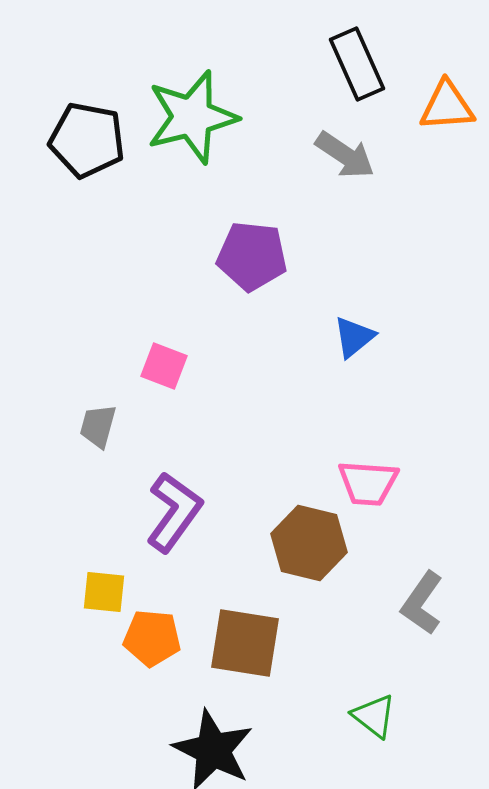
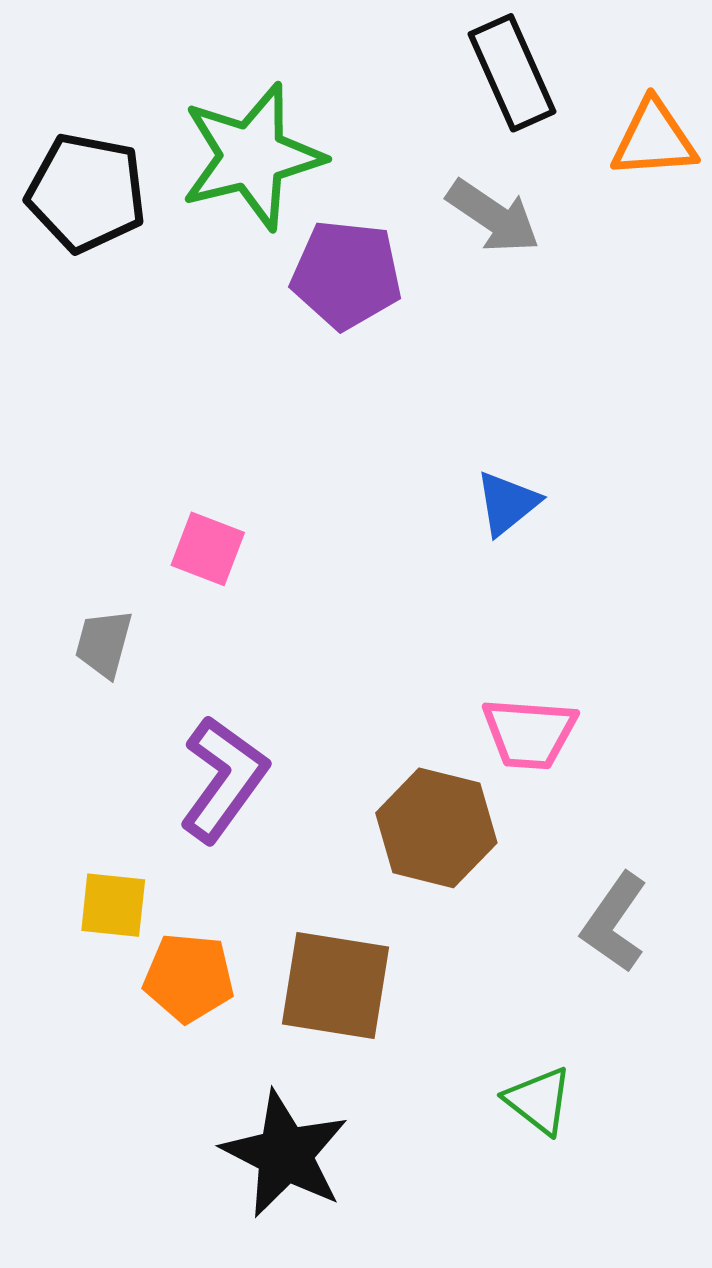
purple pentagon: (252, 256) -> (346, 275), moved

